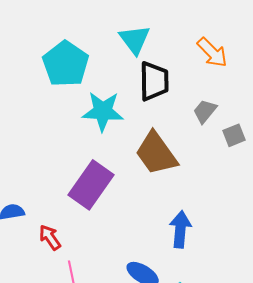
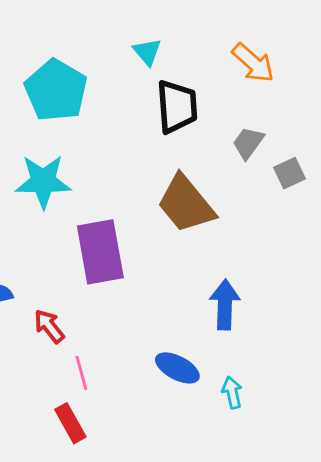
cyan triangle: (135, 39) -> (147, 52), size x0.7
cyan star: (103, 111) -> (43, 181), moved
purple rectangle: (91, 185) -> (100, 252), turned -42

